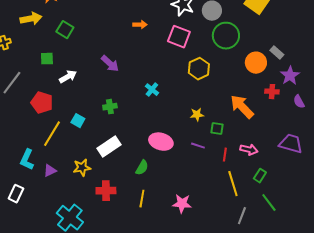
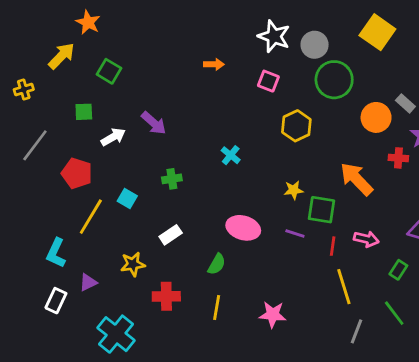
yellow arrow: (31, 19) -> (62, 56), turned -35
pink square: (179, 37) -> (268, 81), size x0.7
purple arrow: (110, 64) -> (154, 123), moved
green square: (217, 129) -> (322, 210), size x1.5
white rectangle: (109, 147) -> (171, 235), size x0.7
purple triangle: (50, 171) -> (88, 282), moved
green rectangle: (260, 176) -> (398, 270), moved
white rectangle: (16, 194) -> (56, 301), moved

